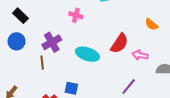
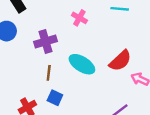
brown line: (42, 63) -> (49, 73), moved

